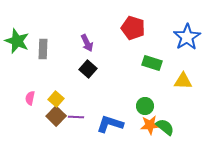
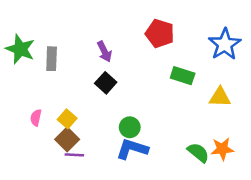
green circle: (145, 106) -> (130, 127), moved
purple line: (76, 117) -> (74, 155), moved
orange star: (150, 125) -> (222, 149), moved

